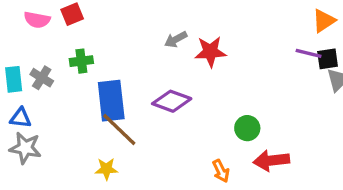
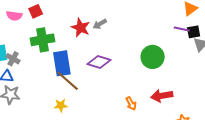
red star: (210, 52) -> (81, 28), moved, turned 30
green cross: (81, 61) -> (43, 40), size x1.6
gray cross: (42, 78) -> (13, 59), moved
green circle: (247, 128) -> (153, 57), moved, size x1.5

